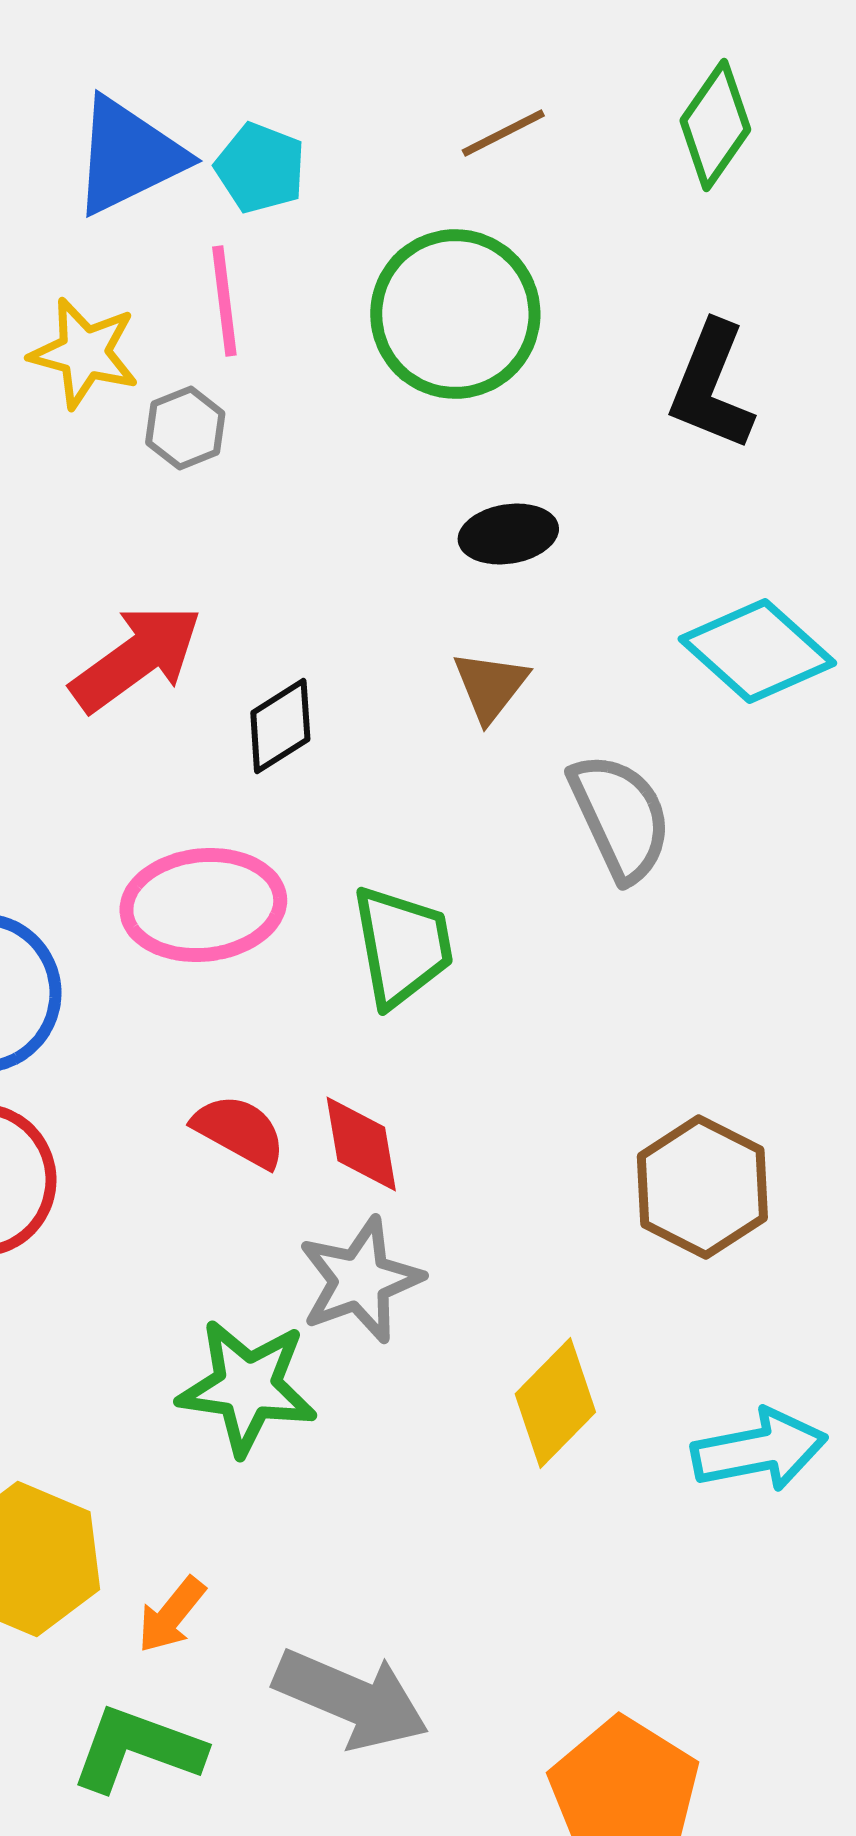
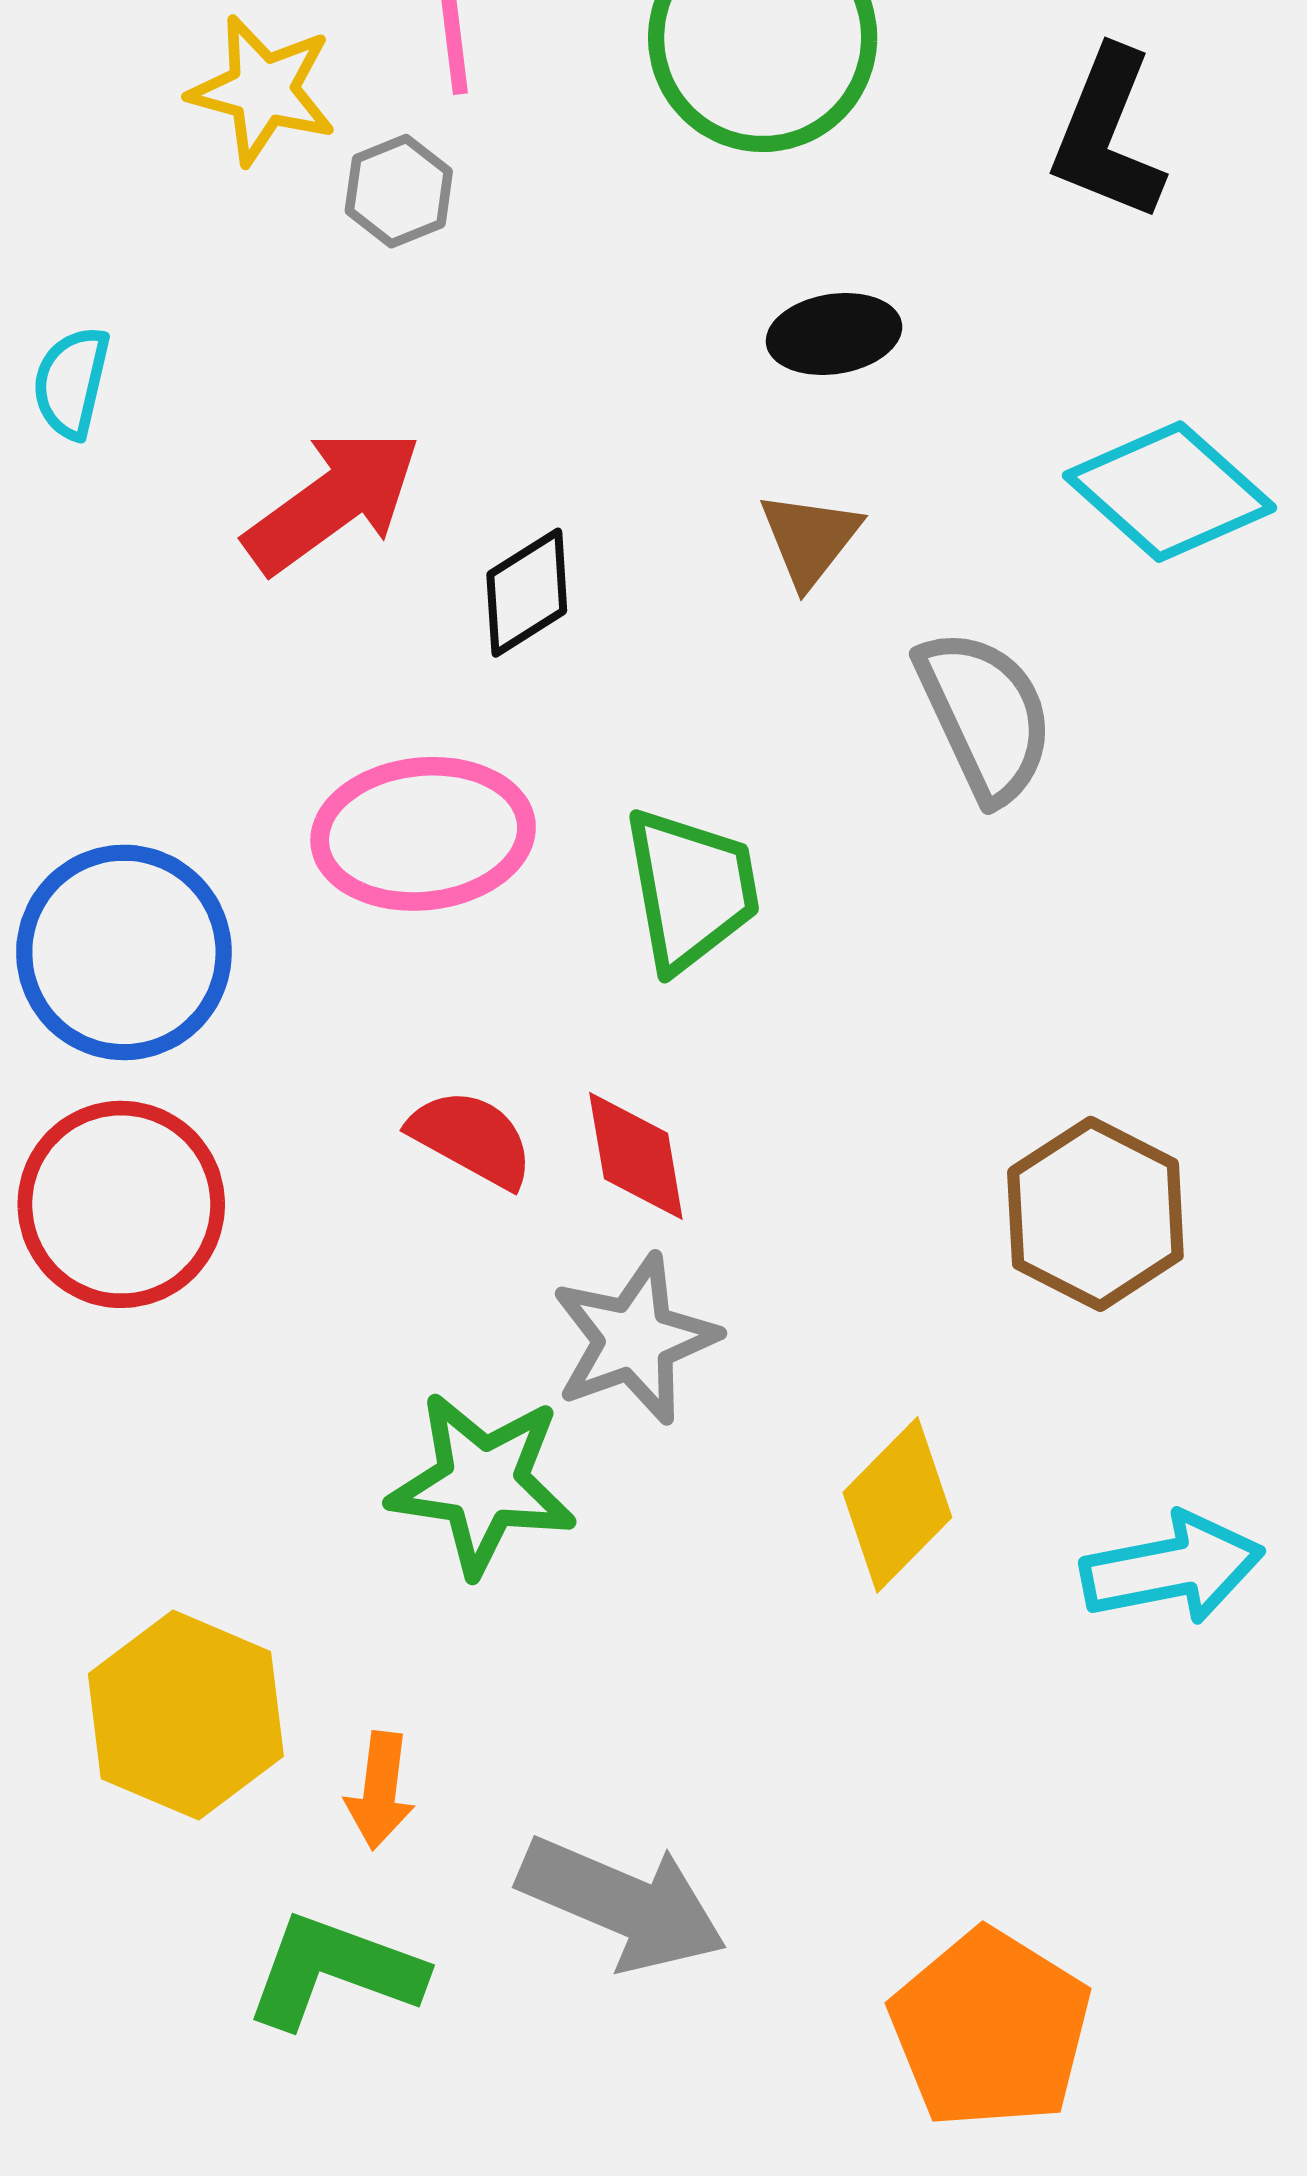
orange arrow: (171, 1615) -> (380, 1791), turned -32

